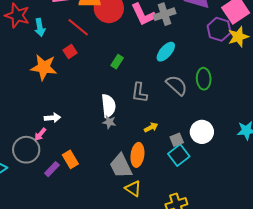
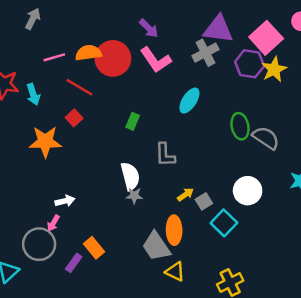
gray cross: (165, 14) -> (205, 53), moved
gray semicircle: (177, 85) -> (266, 138), moved
gray square: (177, 140) -> (204, 201), moved

